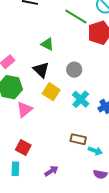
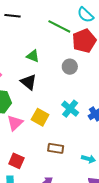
gray circle: (74, 70) -> (70, 67), moved
yellow square: (51, 92) -> (40, 117), moved
brown rectangle: (78, 139) -> (56, 148), moved

